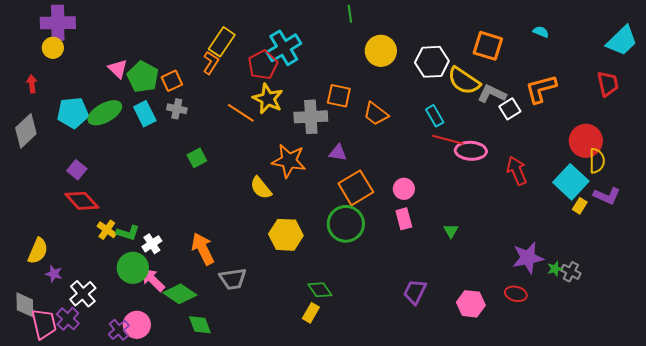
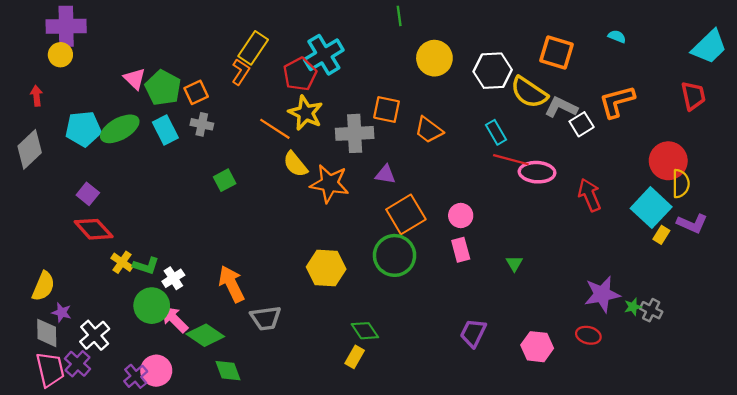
yellow semicircle: (261, 188) -> (295, 164), moved
gray diamond: (25, 305) -> (47, 333), moved

